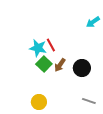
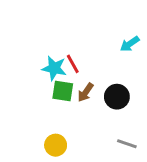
cyan arrow: (93, 22) -> (130, 44), moved
green square: (44, 64) -> (63, 91), turned -35

